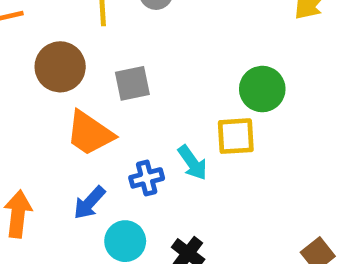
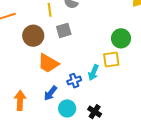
gray square: (132, 83) -> (64, 30), moved
cyan arrow: (193, 163) -> (93, 72), turned 63

